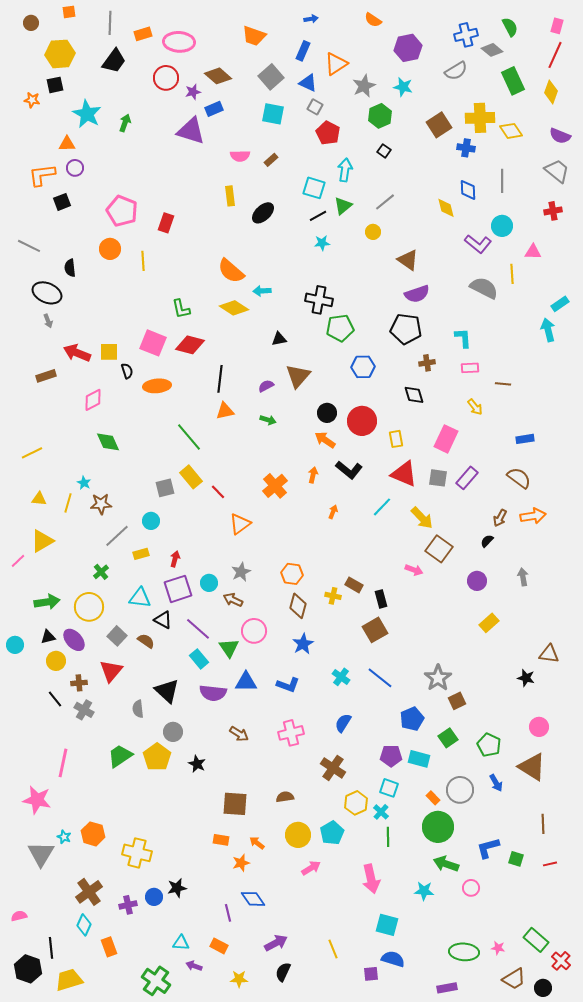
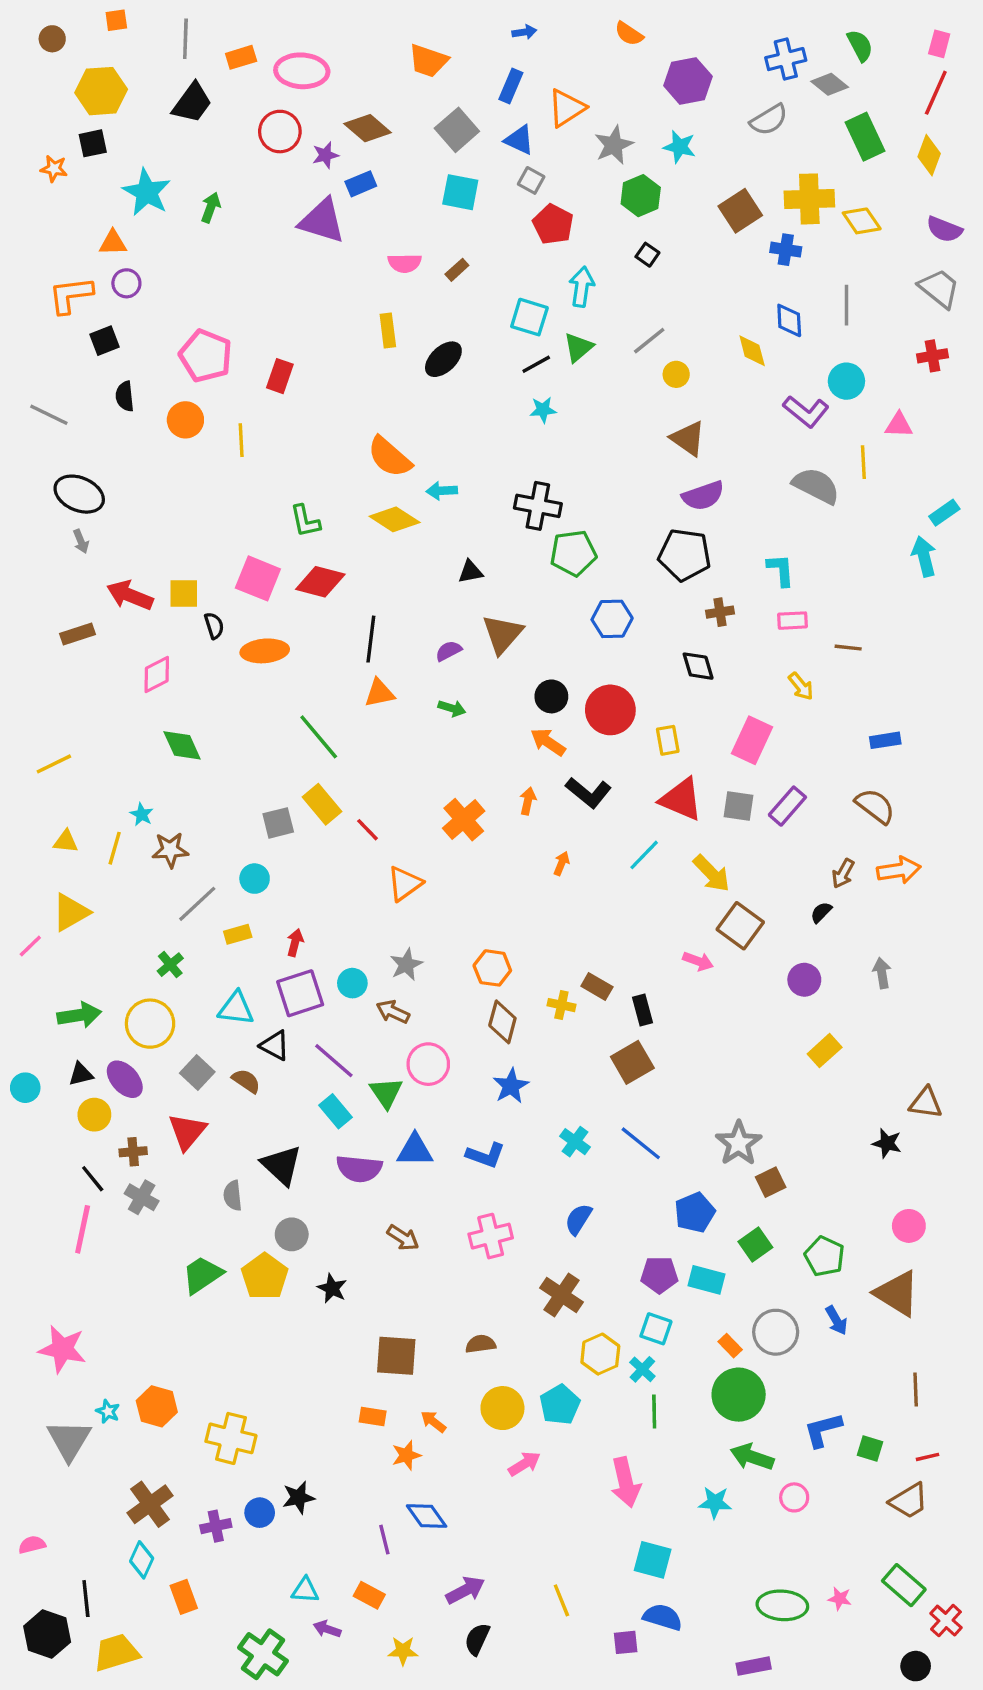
yellow circle: (373, 232) -> (676, 374), moved
black semicircle: (70, 268) -> (125, 396), moved
pink line: (63, 763) -> (83, 1229), moved
brown trapezoid: (514, 979) -> (909, 1501), moved

